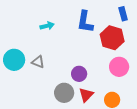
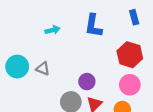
red hexagon: (112, 38) -> (130, 55), moved
pink circle: (119, 67) -> (130, 85), moved

